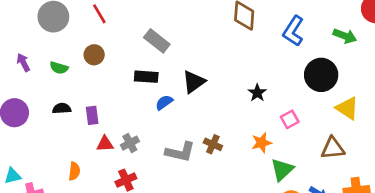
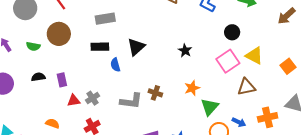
gray rectangle: (157, 41) -> (105, 19), turned -42
brown circle: (94, 55) -> (59, 34), size x1.5
black circle: (321, 75) -> (232, 32), size x0.6
blue semicircle: (164, 102) -> (115, 65), turned -64
pink square: (290, 119) -> (228, 61), moved, size x1.6
orange semicircle: (74, 171) -> (52, 123), turned -72

